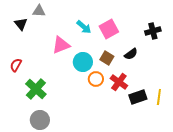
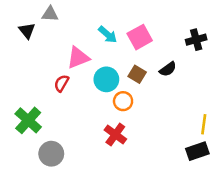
red semicircle: (16, 65) -> (62, 83), moved
red cross: (119, 82) -> (115, 134), moved
green cross: (36, 89) -> (28, 120), moved
black rectangle: (138, 97) -> (197, 151), moved

